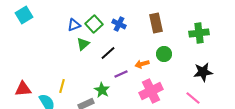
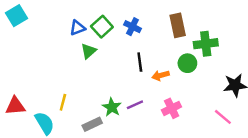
green cross: (199, 33) -> (206, 44), moved
black line: (108, 53) -> (140, 62), moved, turned -56
purple line: (121, 74) -> (135, 105), moved
pink cross: (151, 91) -> (172, 108), size x0.7

